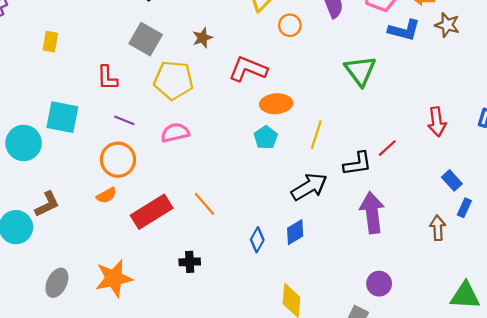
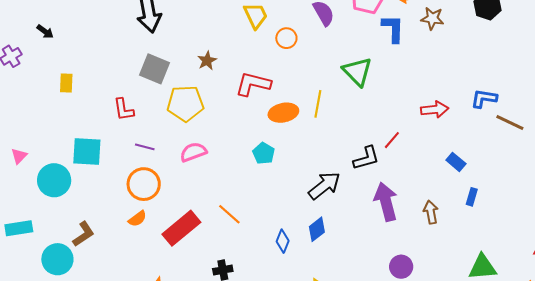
blue L-shape: (404, 30) -> (393, 29), turned -96
red arrow: (437, 122) -> (435, 109), turned -80
yellow line: (316, 135) -> (318, 104), moved
cyan pentagon: (266, 137) -> (264, 153), moved
blue rectangle: (464, 208) -> (472, 197), moved
brown arrow: (438, 228) -> (431, 212), moved

